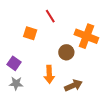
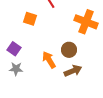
brown circle: (66, 52) -> (69, 50), moved
orange arrow: (49, 74) -> (49, 60), turned 150

